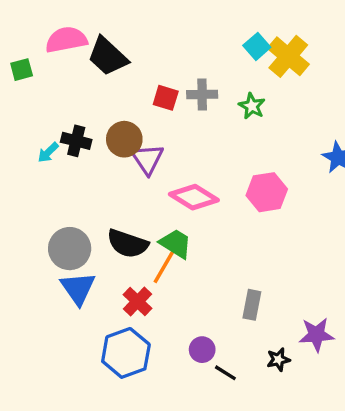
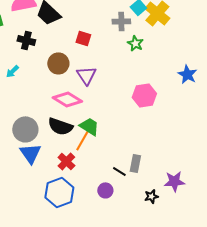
gray cross: (202, 94) -> (121, 21), moved
black cross: (76, 141) -> (26, 40), moved
purple triangle: (147, 159) -> (86, 75), moved
pink diamond: (194, 197) -> (67, 99), moved
black line: (225, 373) -> (119, 171), moved

